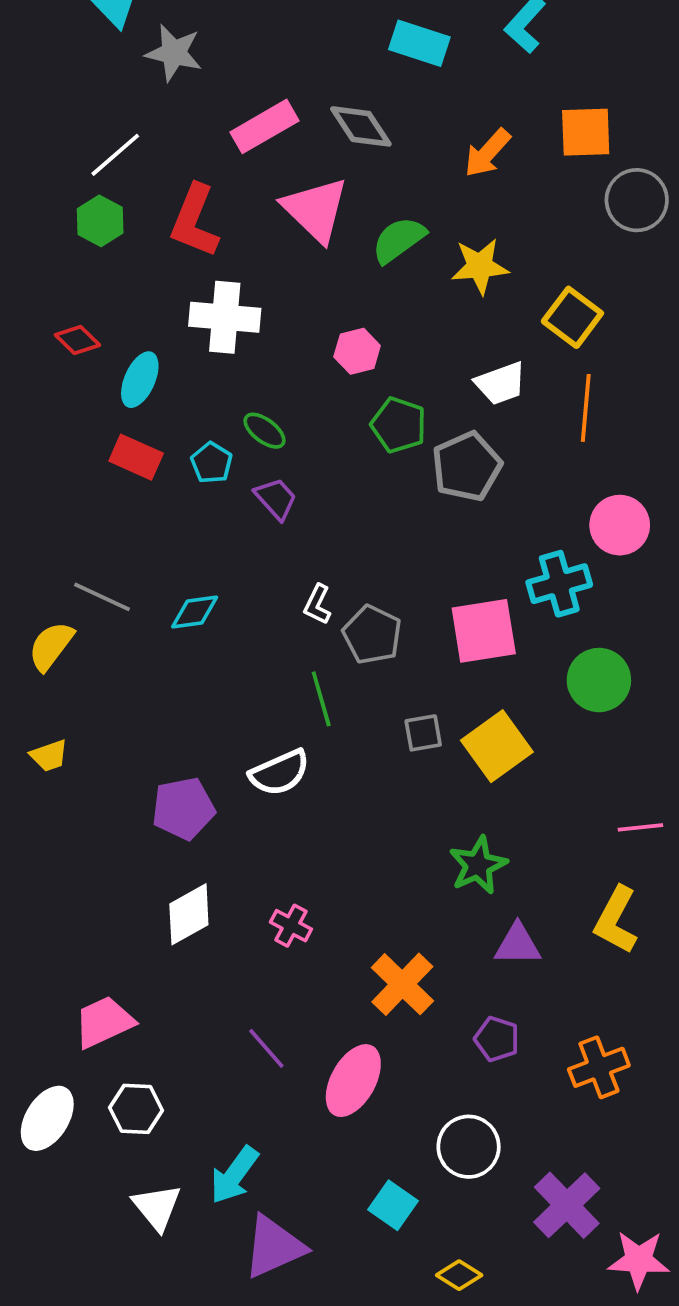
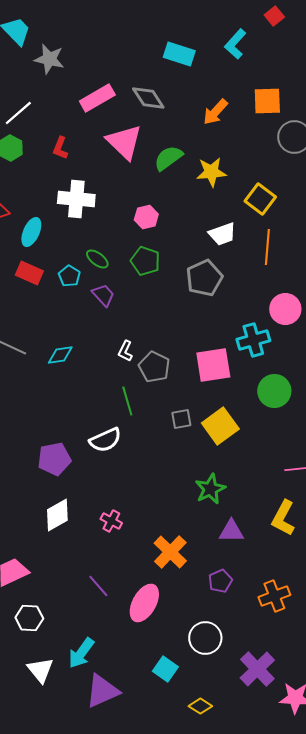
red L-shape: (195, 221) -> (60, 148), size x0.6
green pentagon: (399, 425) -> (145, 261), moved
purple pentagon: (497, 1039) -> (220, 581), turned 30

